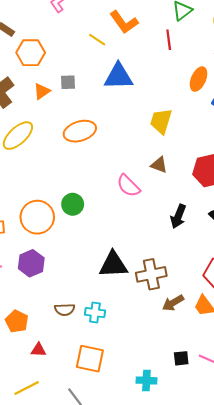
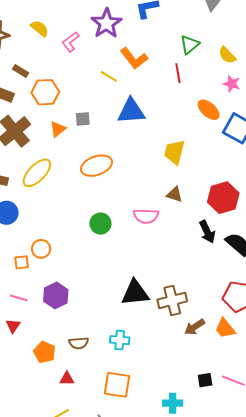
orange ellipse: (199, 79) -> (209, 110), turned -70
pink semicircle: (128, 186) -> (146, 216), turned -40
green circle: (73, 204) -> (100, 224), moved
black arrow: (178, 216) -> (207, 232), moved, turned -45
orange circle: (37, 217) -> (41, 249), moved, size x0.6
brown semicircle: (65, 310) -> (79, 343), moved

